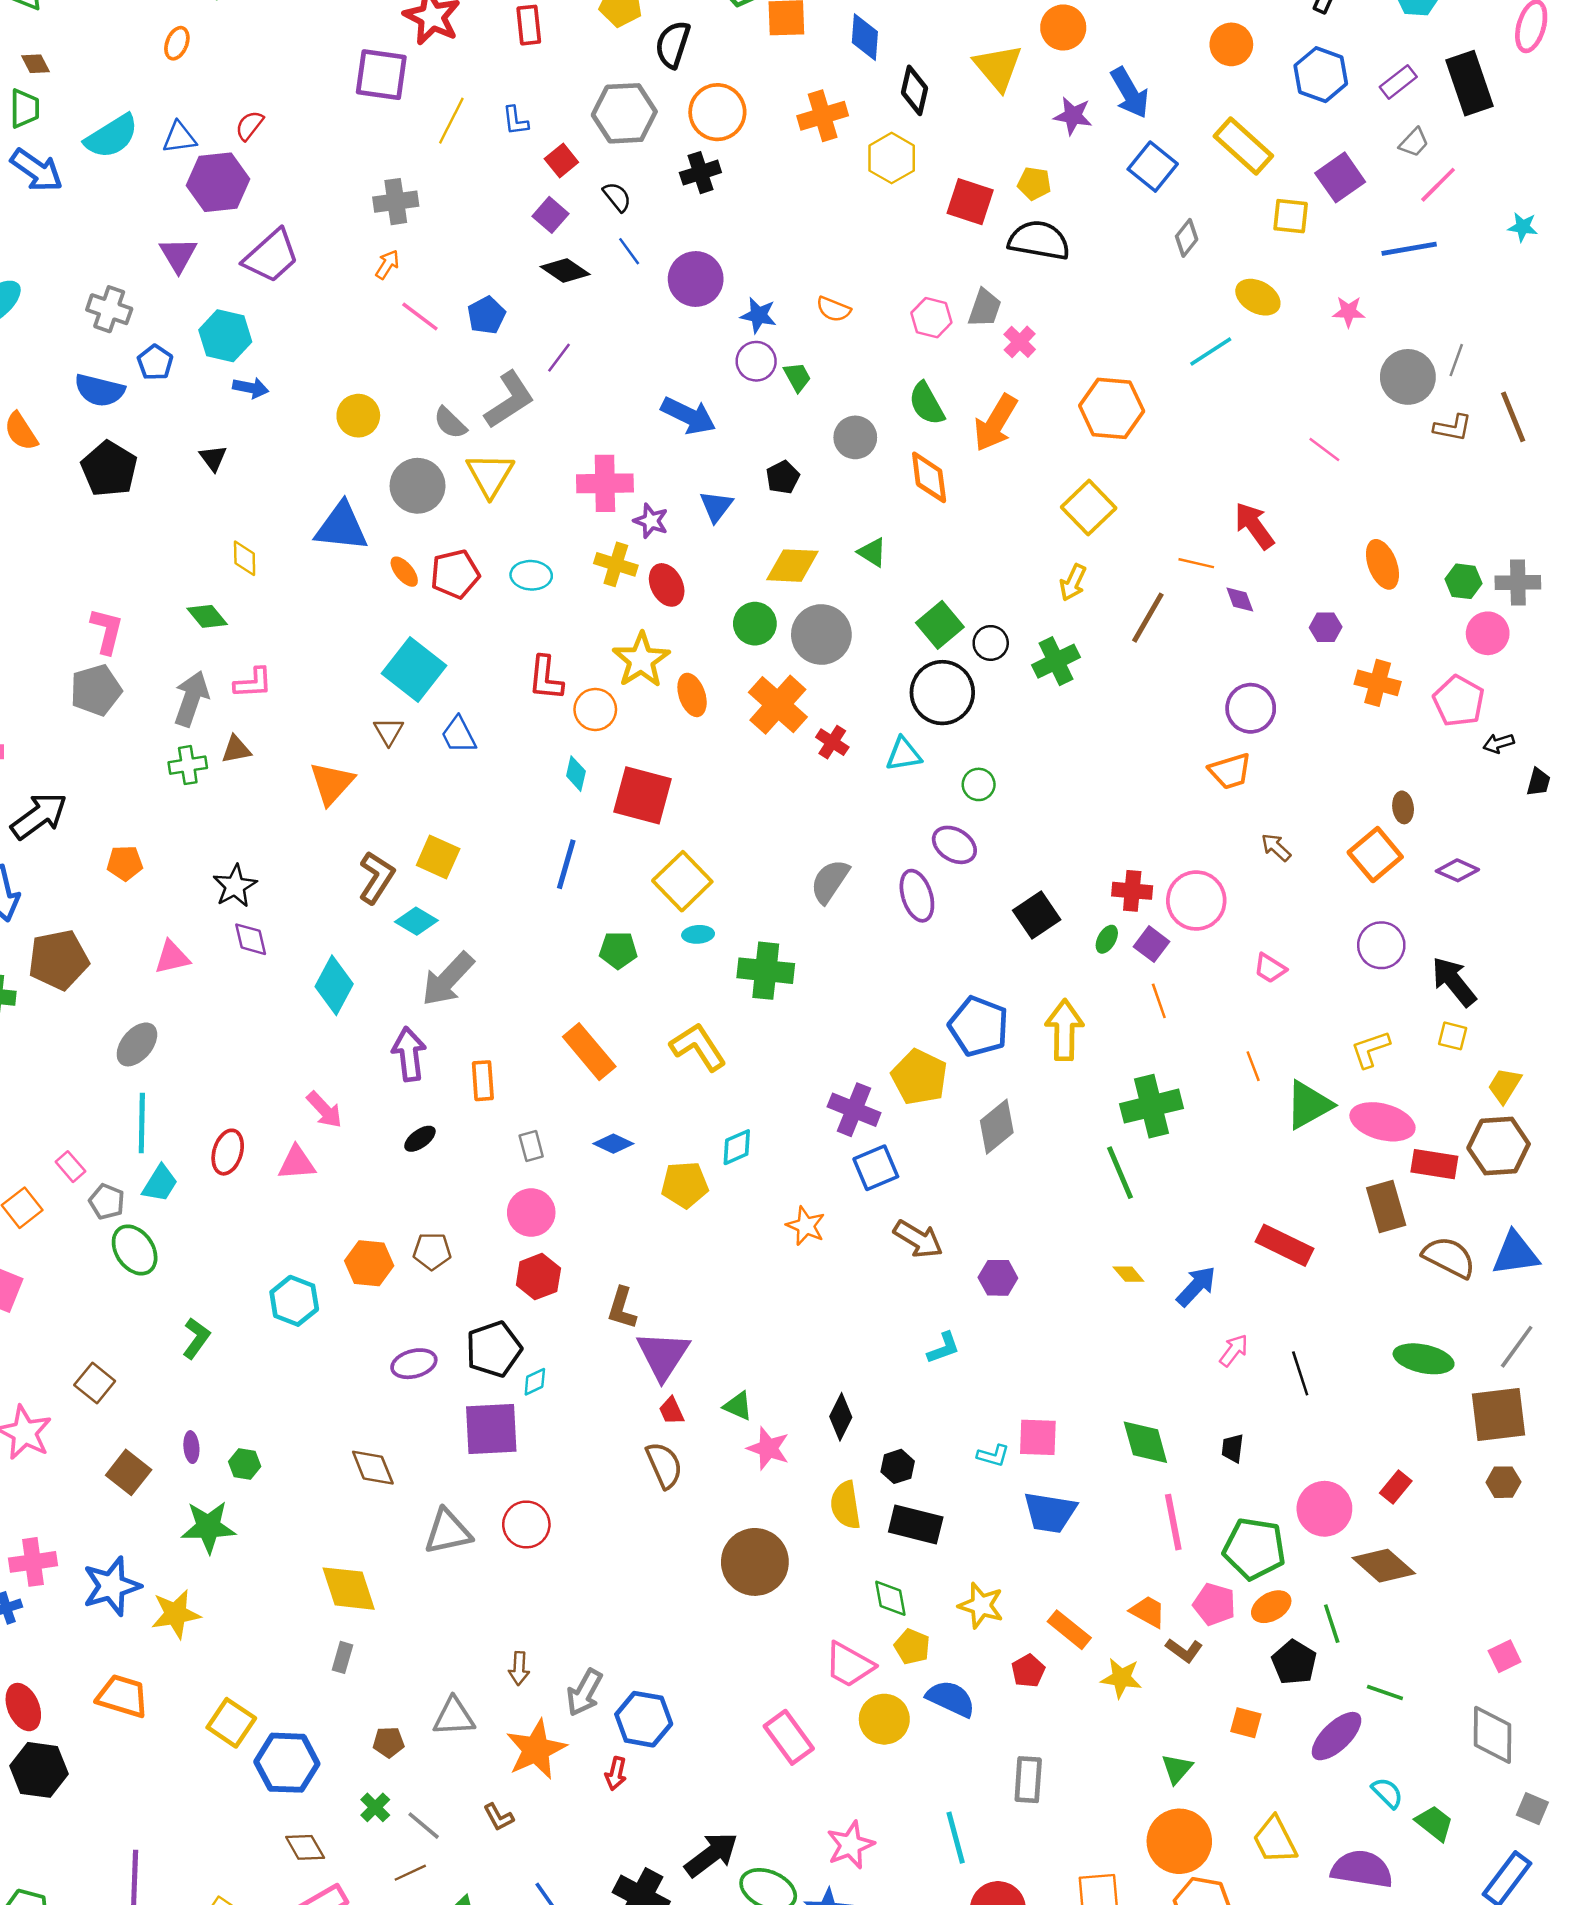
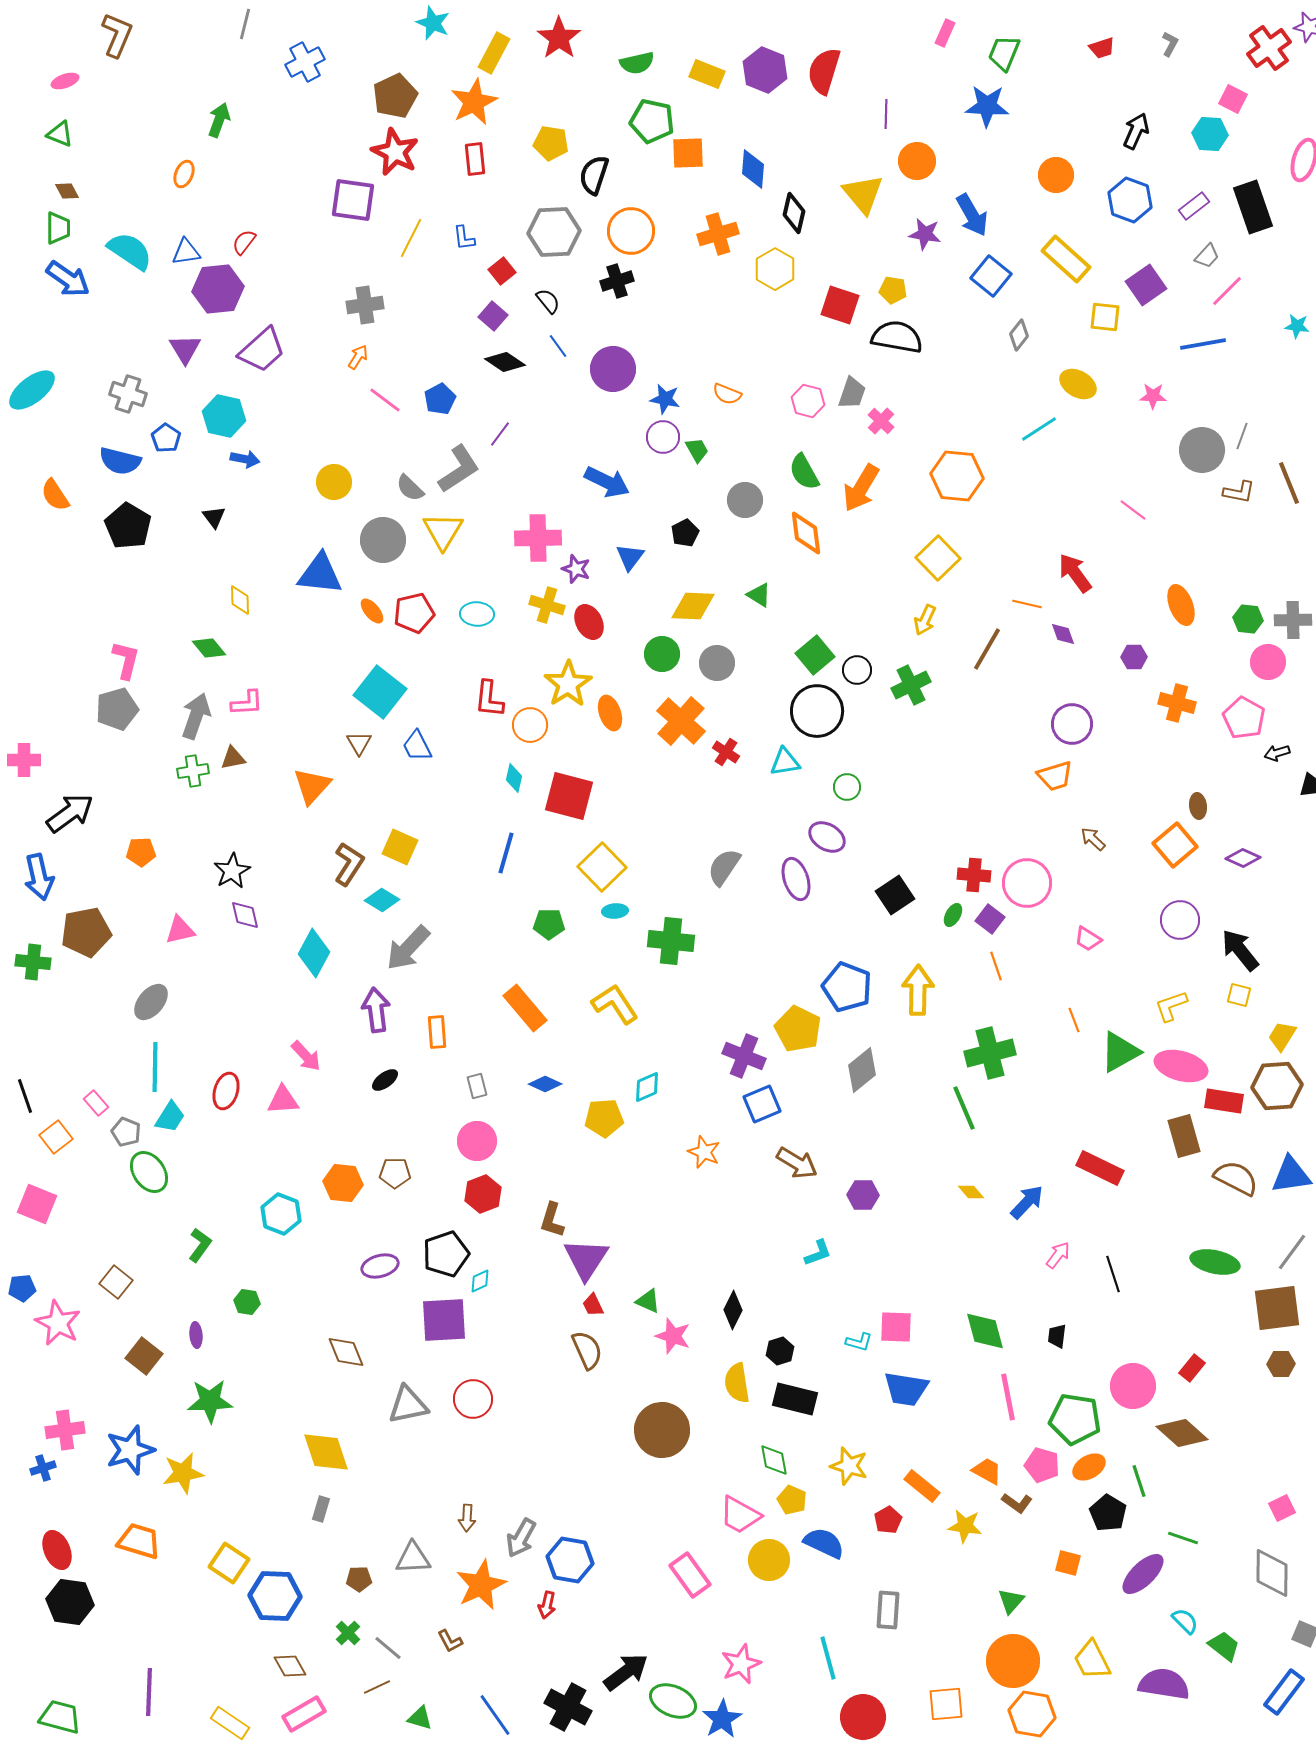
cyan semicircle: (112, 136) -> (130, 251), turned -114
gray circle: (821, 635) -> (717, 663), size x0.7
green hexagon: (245, 1464) -> (247, 1302), moved

